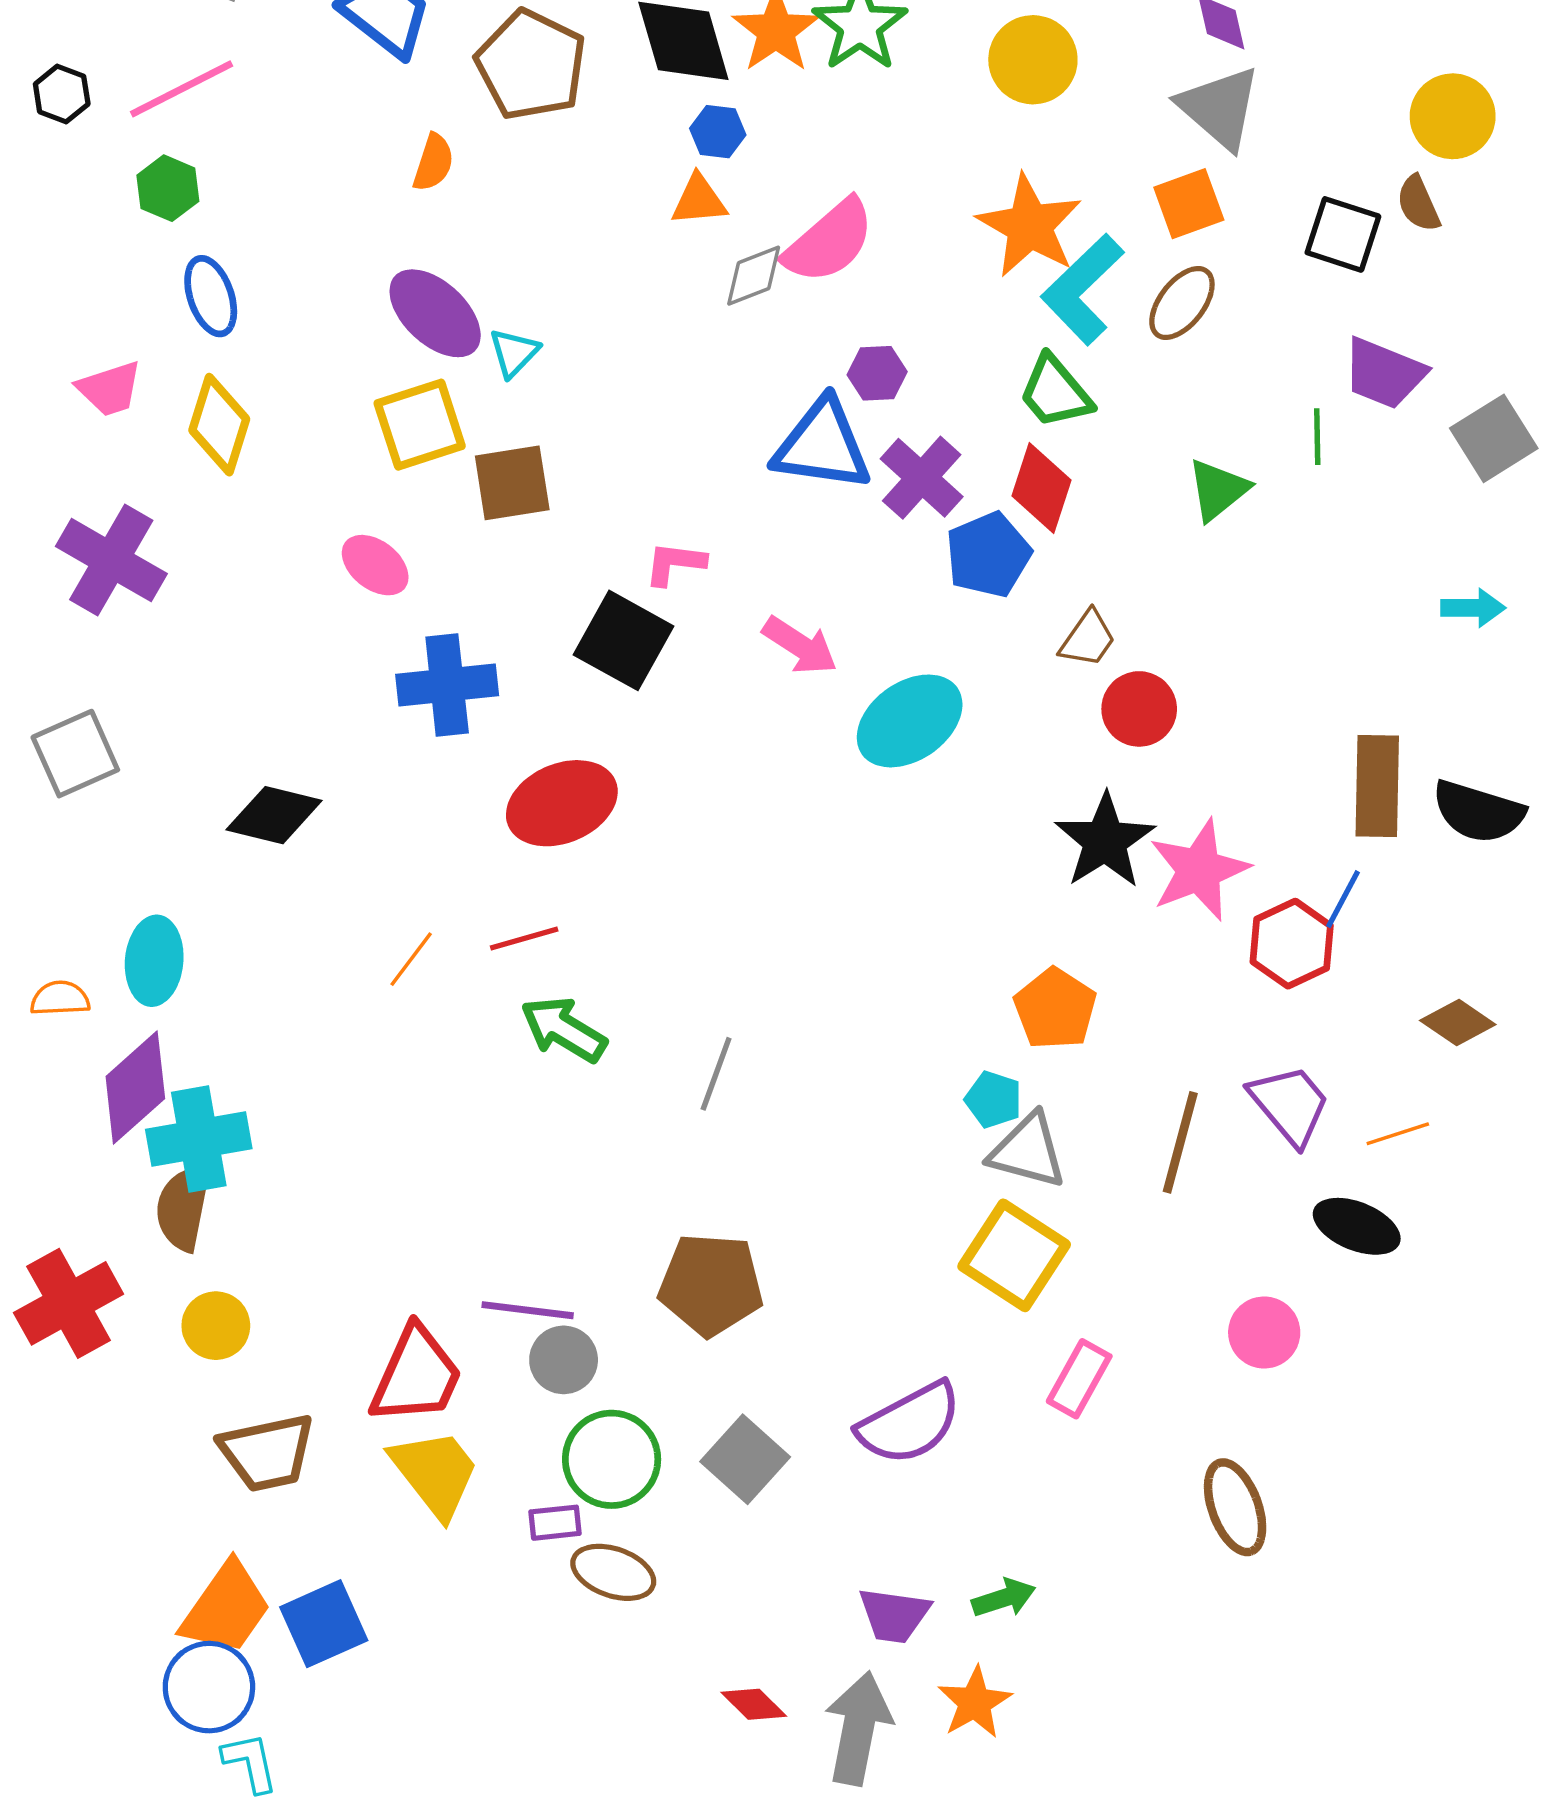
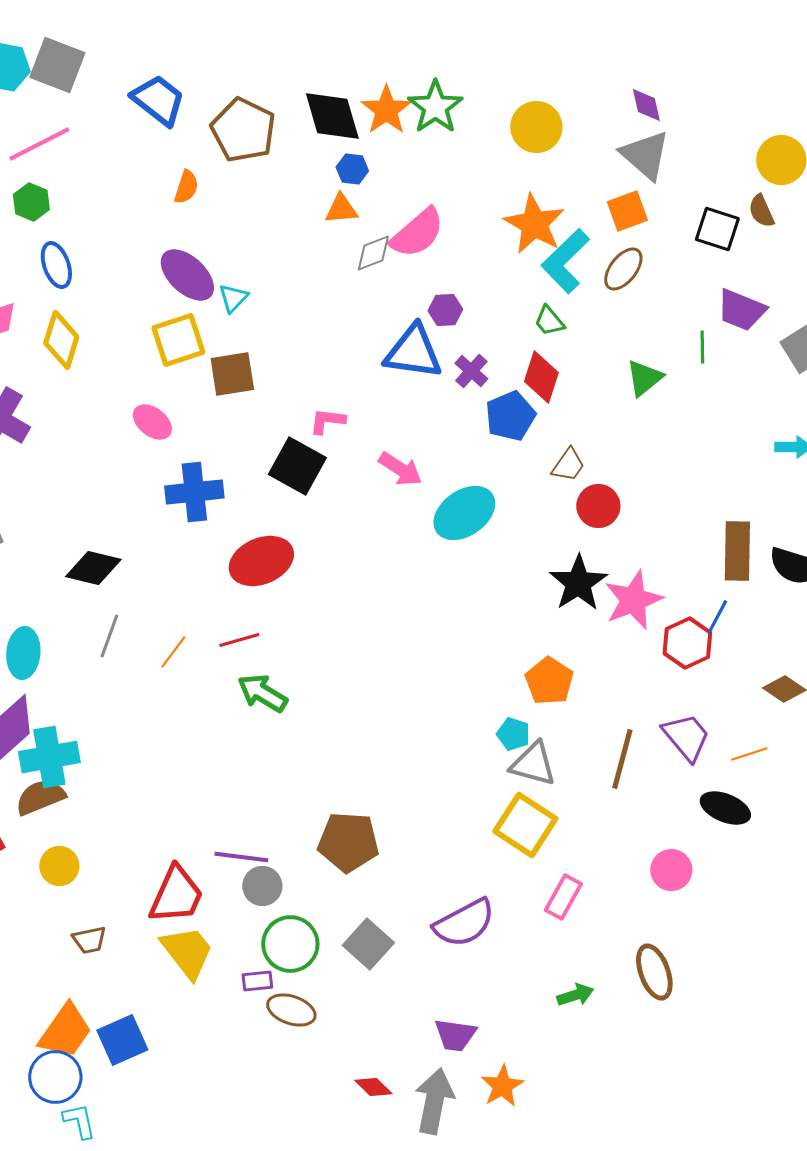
green trapezoid: (1055, 392) -> (549, 321), size x0.7
purple cross: (922, 478) -> (471, 371), size x0.7
gray line: (716, 1074) -> (109, 636), moved
brown semicircle: (183, 1207) -> (40, 797), turned 57
brown trapezoid: (267, 1452) -> (89, 940), size x0.6
green arrow: (1004, 1598) -> (575, 995), moved

